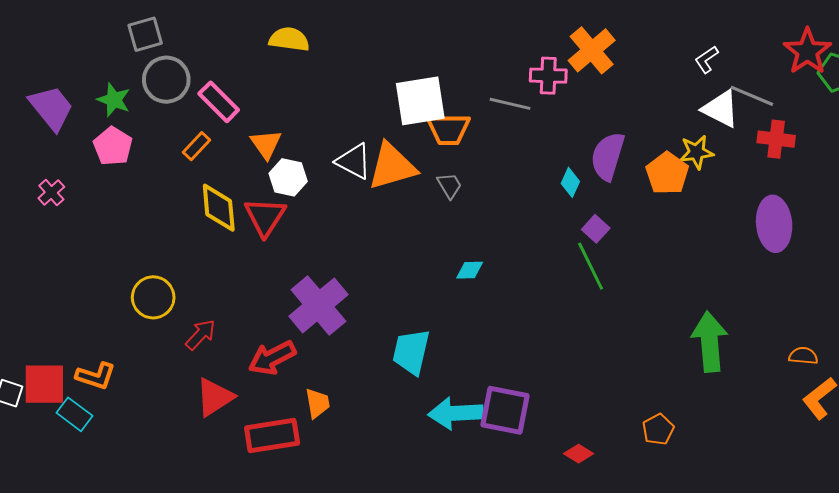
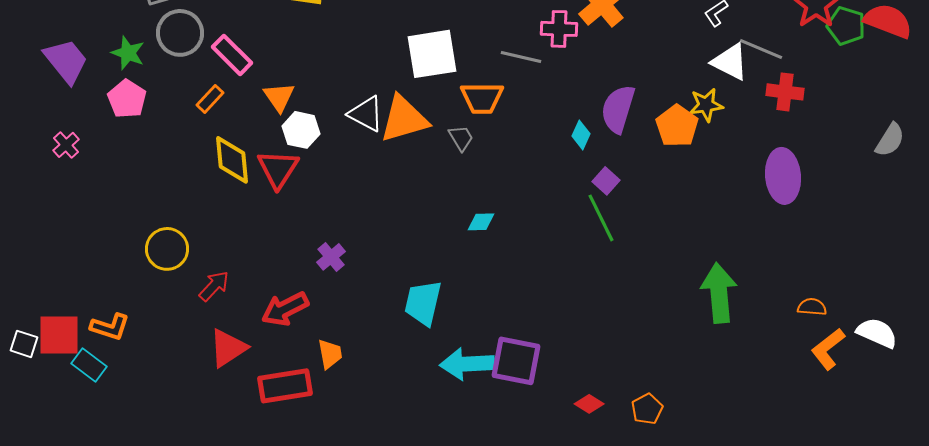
orange trapezoid: (448, 129) -> (482, 98), moved
purple cross: (318, 305) -> (331, 257), size x0.5
orange pentagon: (658, 429) -> (647, 409), moved

